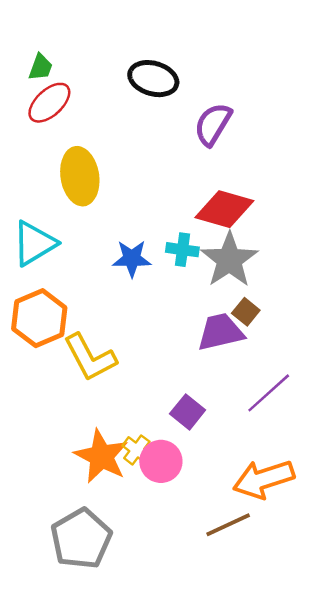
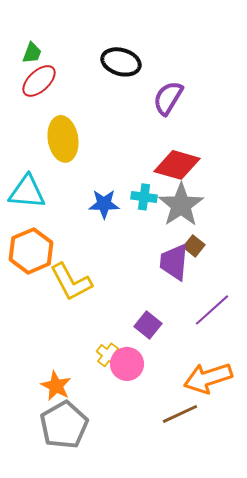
cyan triangle: (34, 243) -> (27, 192), turned 36
purple trapezoid: (221, 332) -> (174, 262), turned -72
orange star: (101, 456) -> (56, 386), moved, size x0.7

